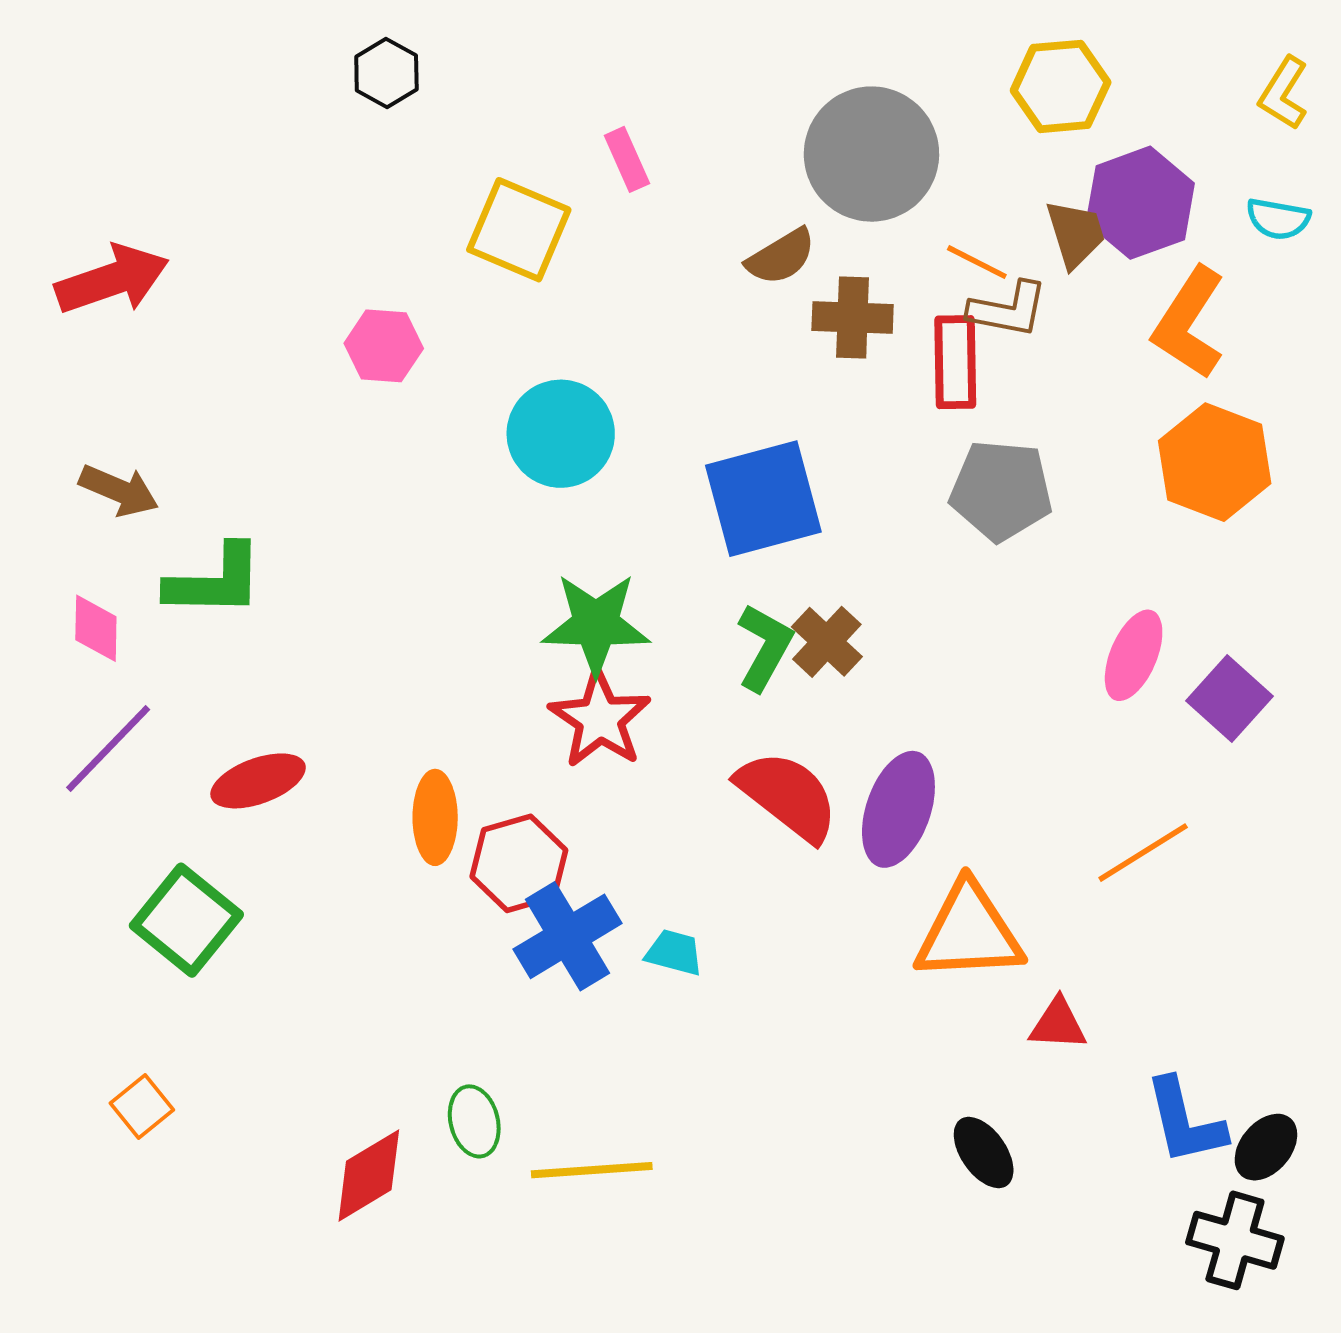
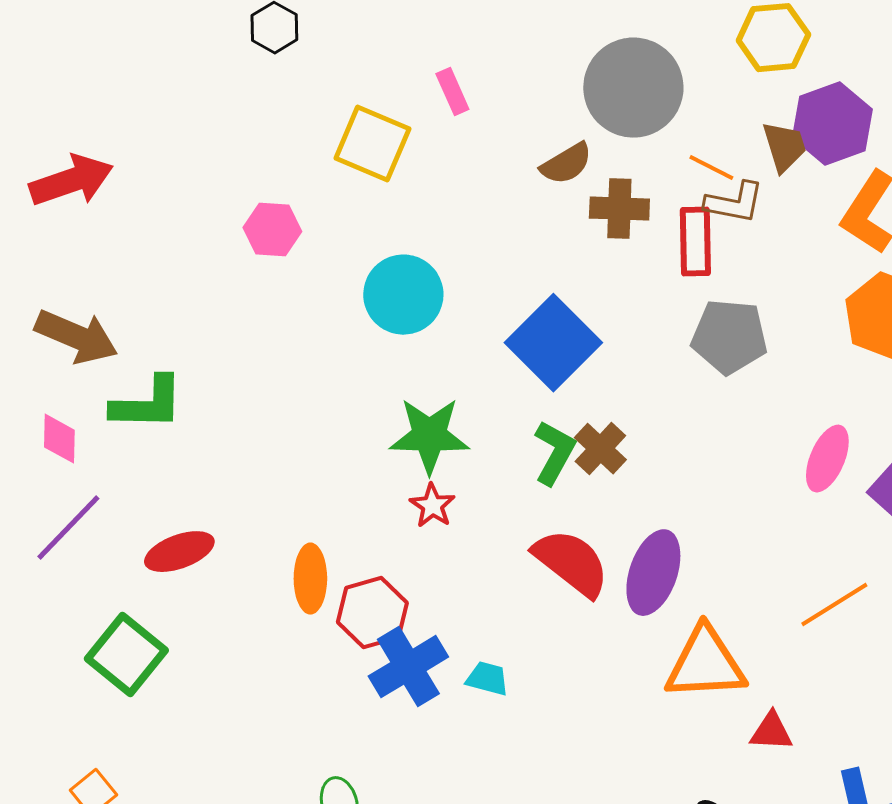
brown arrow: (119, 490) -> (76, 337), size x1.4
blue square: (763, 499) -> (553, 343), turned -30
red star: (600, 719) -> (432, 506), size x0.6

